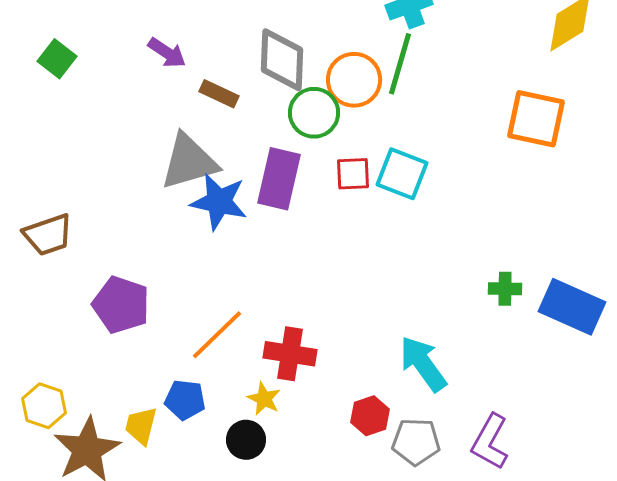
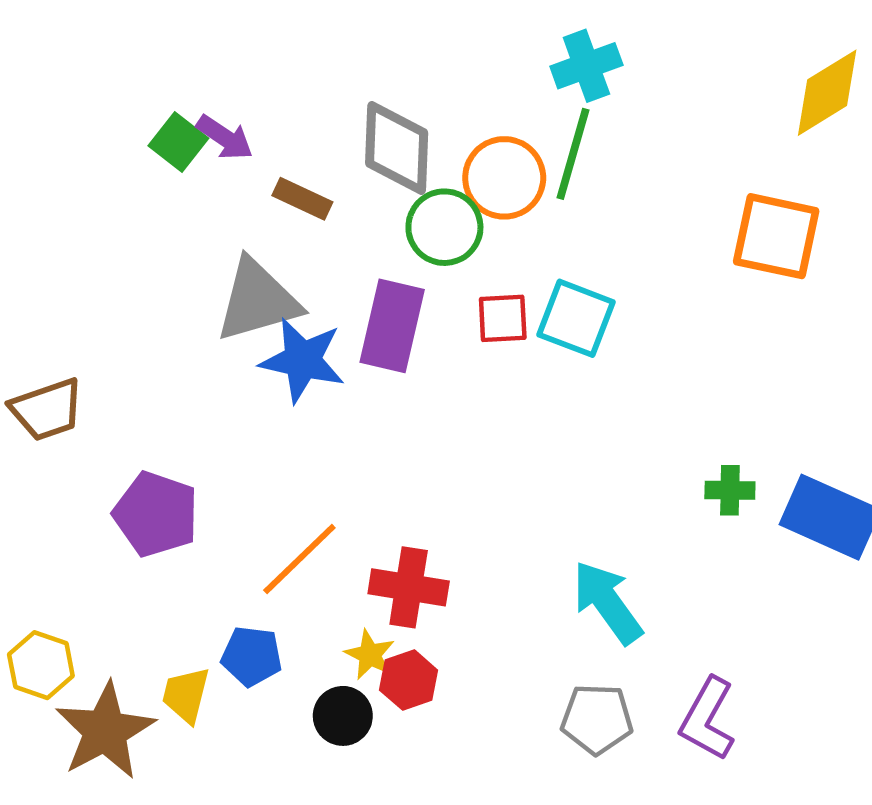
green square: (57, 59) -> (178, 142), moved
red hexagon: (370, 416) -> (409, 680), moved

